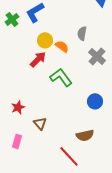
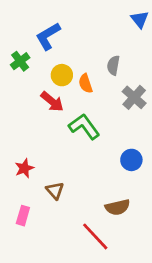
green cross: (12, 19) -> (20, 61), moved
orange semicircle: (62, 46) -> (86, 83), turned -144
red arrow: (38, 59) -> (52, 102), turned 84

